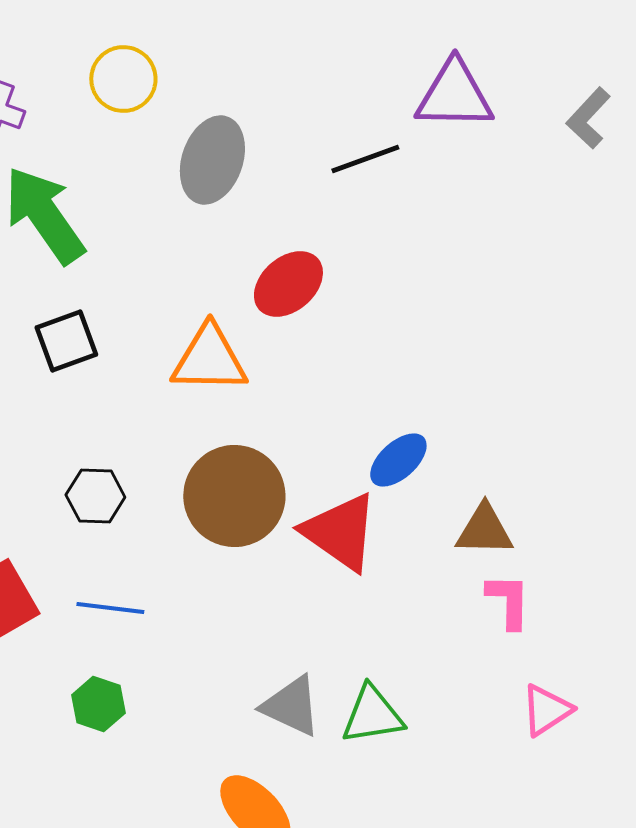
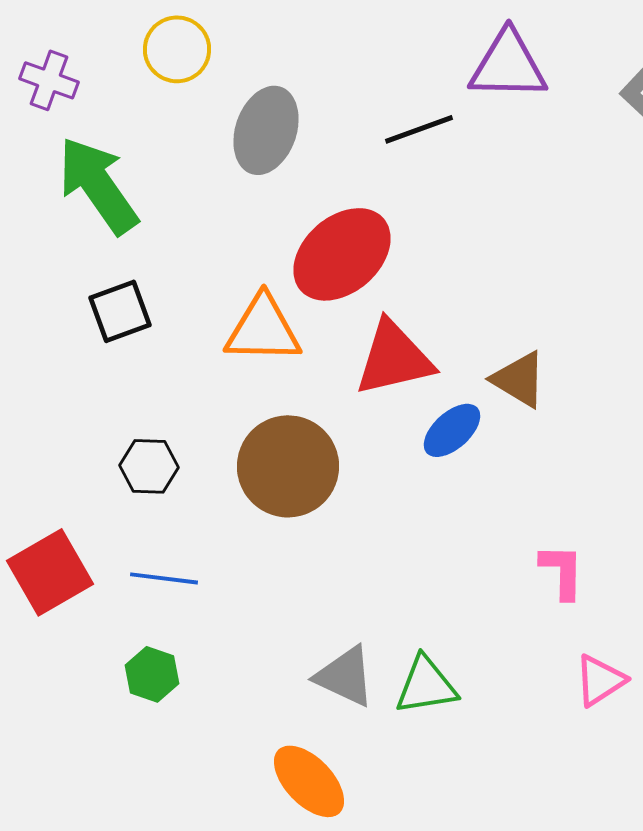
red ellipse: (288, 284) -> (342, 254), size x1.4
brown triangle: (484, 530) -> (519, 379), moved, turned 30
red triangle: (340, 532) -> (394, 358), moved, turned -48

